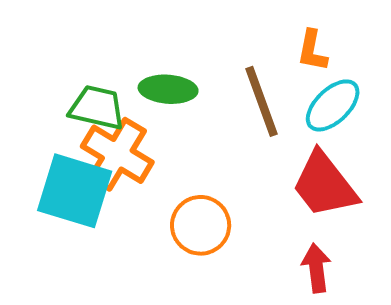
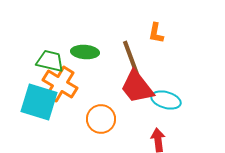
cyan ellipse: (333, 105) -> (166, 100), moved, turned 60
red trapezoid: (324, 185) -> (137, 87), moved

